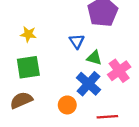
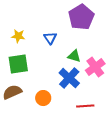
blue triangle: (77, 41) -> (50, 38), moved
orange circle: (67, 105) -> (43, 98), moved

